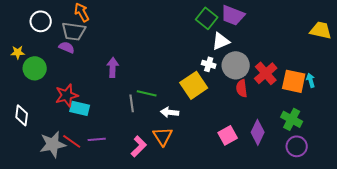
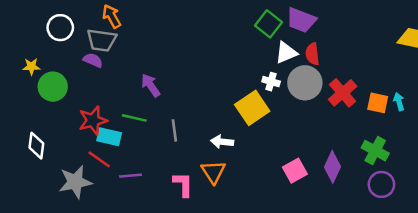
purple arrow: (113, 67) -> (151, 85), turned -36
orange square: (294, 81) -> (378, 103), size x0.7
red semicircle: (242, 88) -> (312, 54), moved
green line: (147, 93) -> (134, 118), moved
red line: (72, 141) -> (99, 159), moved
pink L-shape: (139, 146) -> (183, 184), turned -45

